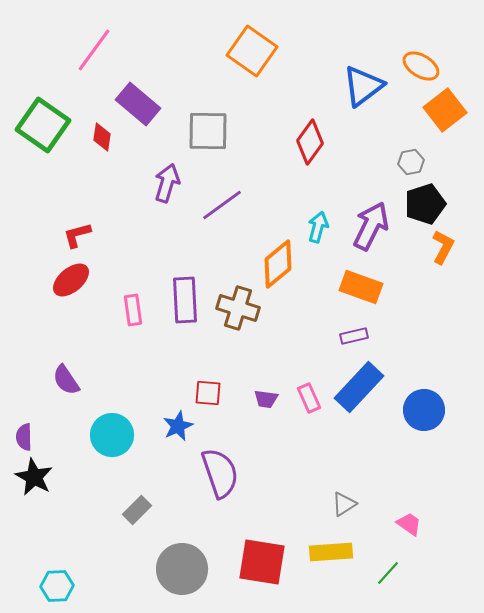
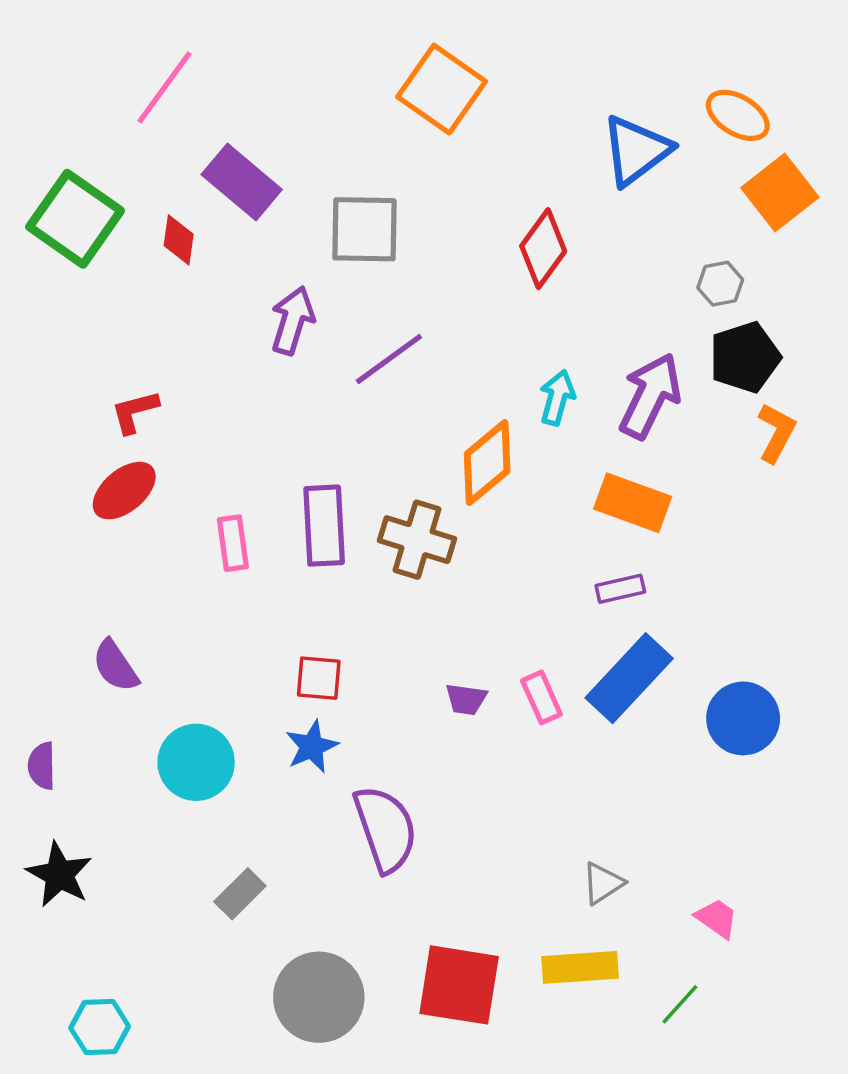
red square: (208, 393) -> (319, 678), moved
black star: (34, 477) -> (59, 874), moved

